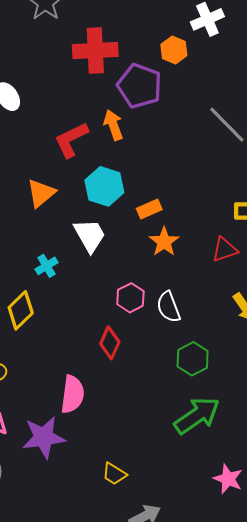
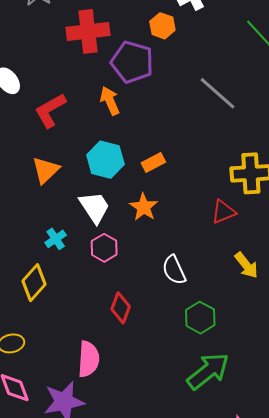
red L-shape: (71, 140) -> (50, 110), moved
orange rectangle: (149, 209) -> (153, 163), moved
orange star: (164, 242) -> (144, 207), moved
pink hexagon: (130, 298) -> (104, 248), moved

